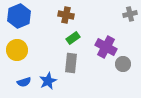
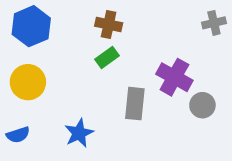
green rectangle: (73, 38) -> (107, 57), moved
gray rectangle: (71, 63) -> (135, 104), moved
blue semicircle: (24, 82) -> (18, 135), moved

